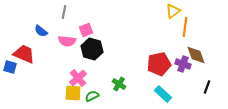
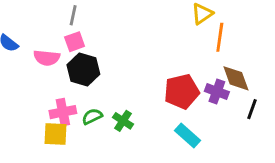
gray line: (64, 12) -> (73, 15), moved
pink cross: (78, 78) -> (63, 112), turned 30
black line: (207, 87) -> (252, 109), moved
green semicircle: (92, 96) -> (92, 116), moved

